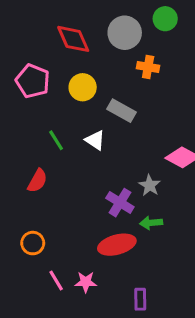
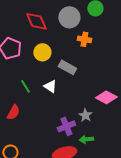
purple cross: (120, 203) -> (66, 126), turned 36

